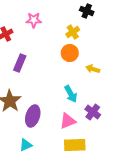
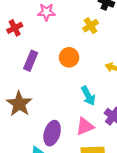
orange circle: (70, 53) -> (69, 57), moved
purple ellipse: (33, 116) -> (52, 133), moved

